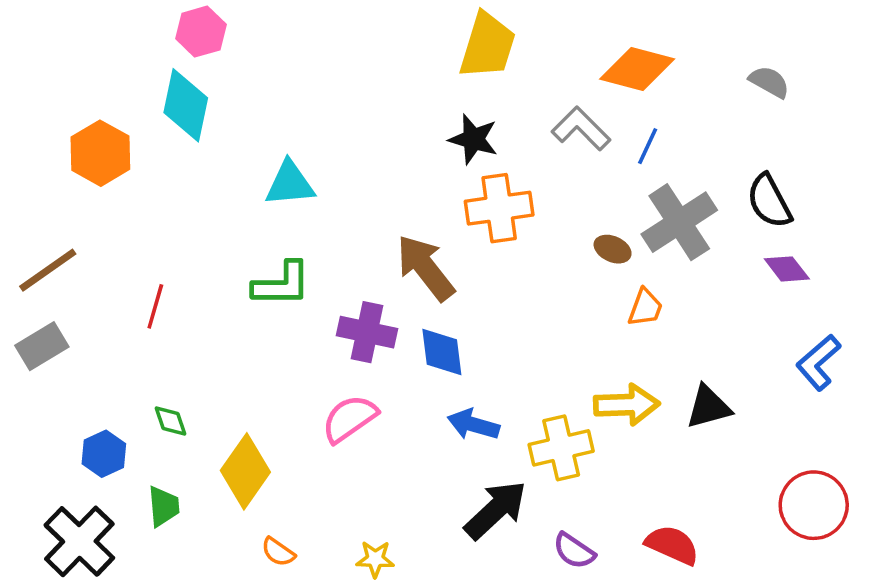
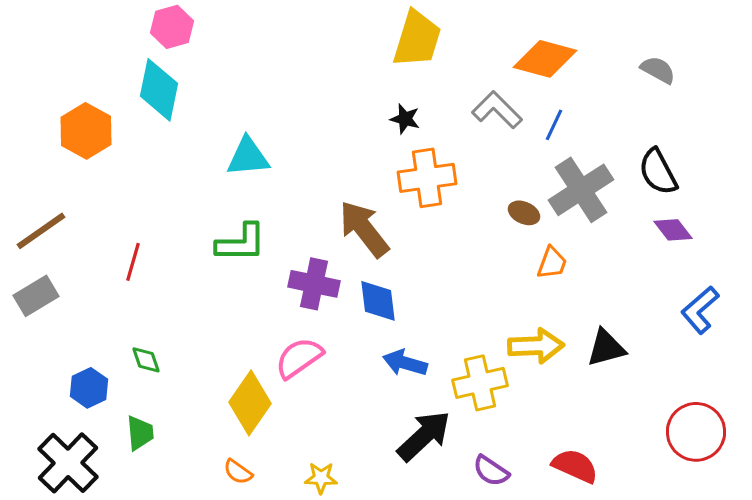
black star: (473, 139) -> (405, 119), size x0.7
yellow diamond: (245, 471) -> (250, 403), moved

